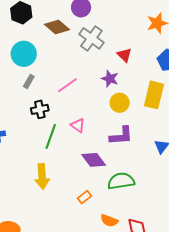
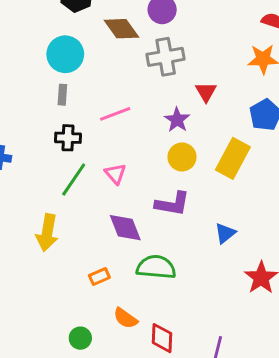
gray cross: (91, 38) -> (166, 57), turned 30
gray rectangle: (29, 81) -> (62, 95), turned -40

